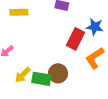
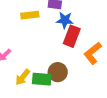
yellow rectangle: (19, 12) -> (30, 15), moved
blue star: (95, 27) -> (65, 20), moved

